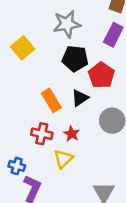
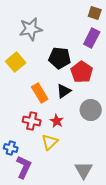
gray star: (67, 24) -> (31, 29), moved
yellow square: (23, 48) -> (16, 62), moved

